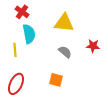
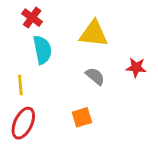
yellow line: (15, 50) -> (20, 85), moved
orange square: (56, 80) -> (82, 117), turned -32

